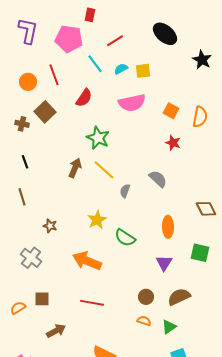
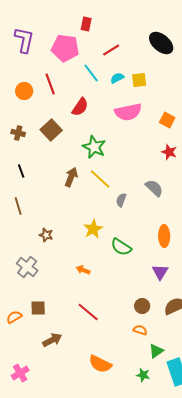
brown square: (45, 112) -> (51, 130), moved
orange arrow: (87, 261) -> (83, 270), size x0.5
red line: (92, 303) -> (88, 312), turned 30
green triangle: (169, 327) -> (156, 351), moved

